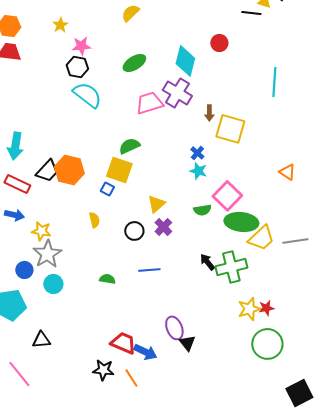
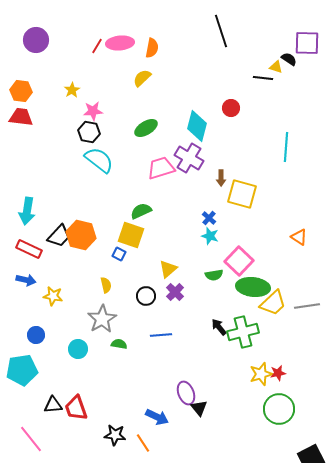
gray star: (47, 254) -> (102, 319), moved
cyan circle: (53, 284) -> (78, 349), moved
red trapezoid: (123, 343) -> (76, 408), moved, turned -132

